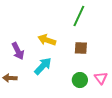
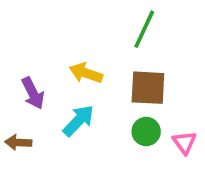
brown square: (81, 48) -> (148, 88), size x1.5
green circle: (80, 80) -> (146, 132), moved

